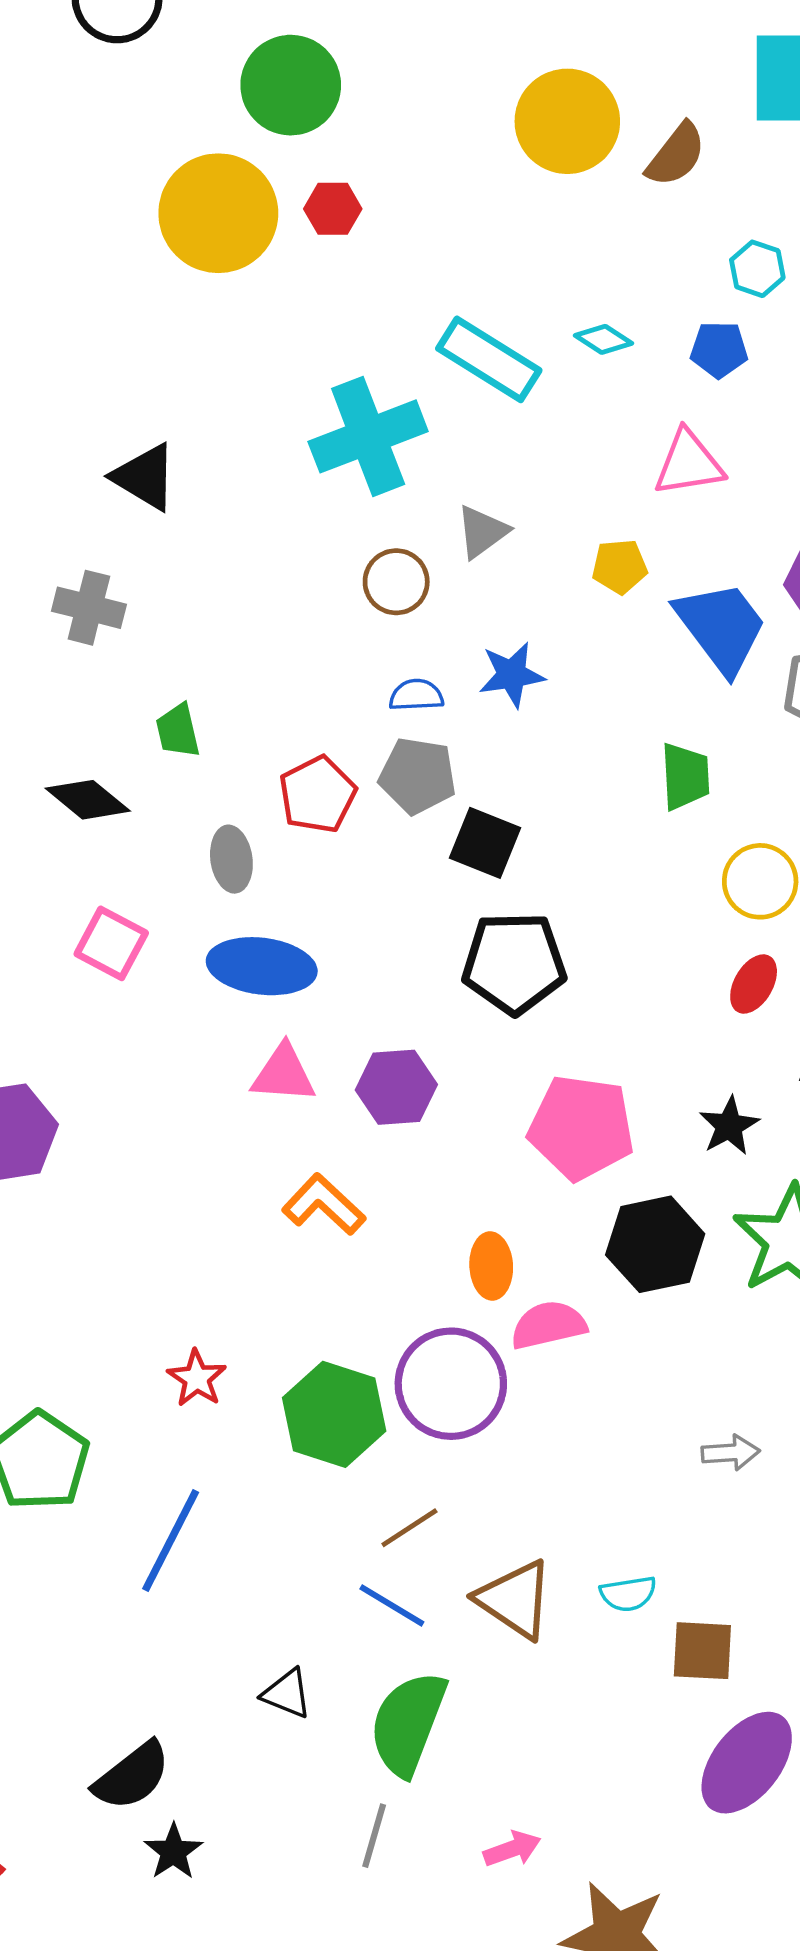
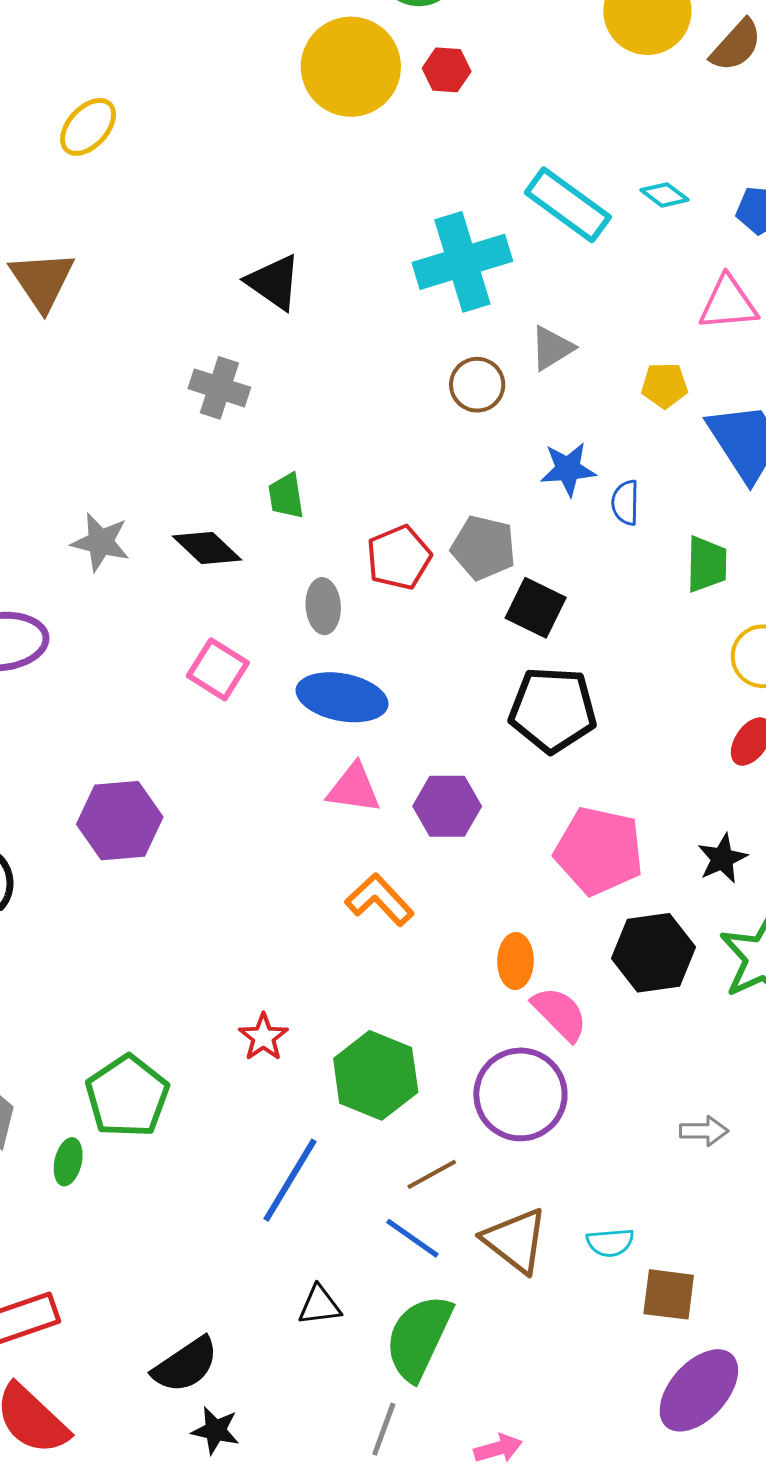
blue semicircle: (416, 695) -> (625, 503), moved, turned -90
pink semicircle: (548, 1325) -> (560, 1014), turned 54
purple circle: (451, 1384) -> (520, 1094), moved
blue line: (171, 1540) -> (290, 1180), moved
black triangle: (287, 1694) -> (320, 1305), turned -33
black star: (173, 1852) -> (215, 1430), turned -30

